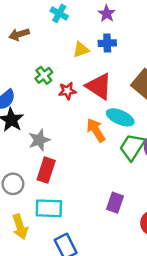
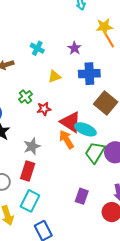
blue cross: (107, 43) -> (89, 74), moved, size x1.5
red triangle: (99, 86) -> (71, 122), moved
gray star: (39, 140) -> (32, 146), moved
cyan rectangle: (49, 208) -> (30, 201), turned -65

